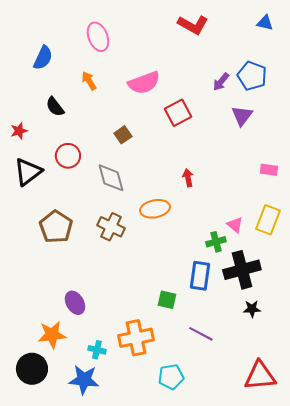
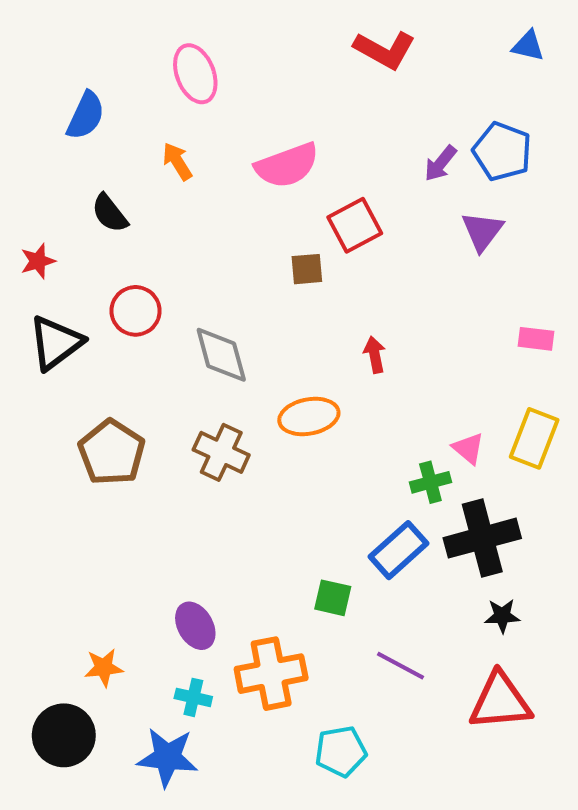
brown square: (123, 135) -> (307, 269), moved, turned 30
blue rectangle: (200, 276) -> (399, 550), turned 40
purple ellipse: (75, 303) -> (195, 626), moved
orange star: (52, 335) -> (104, 668), size x0.7
red triangle: (260, 376) -> (500, 701), moved

